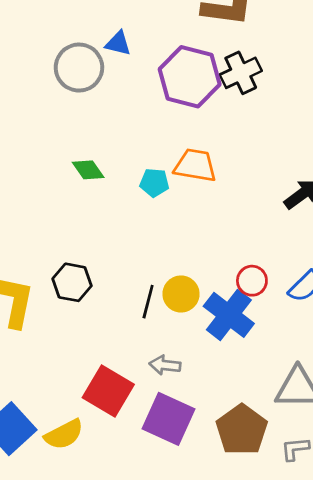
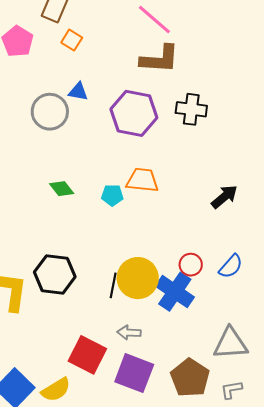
black cross: (241, 73) -> (191, 109), moved, turned 36
black hexagon: (72, 282) -> (55, 274), size x1.4
yellow circle: (181, 294) -> (138, 278), size x1.5

